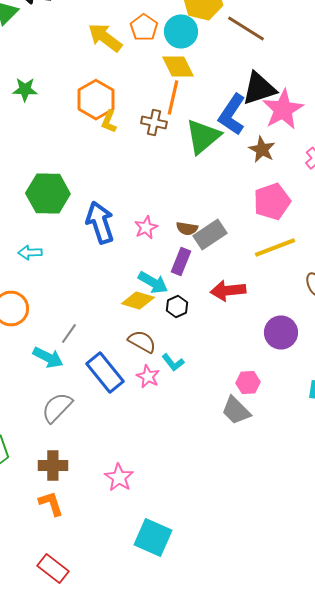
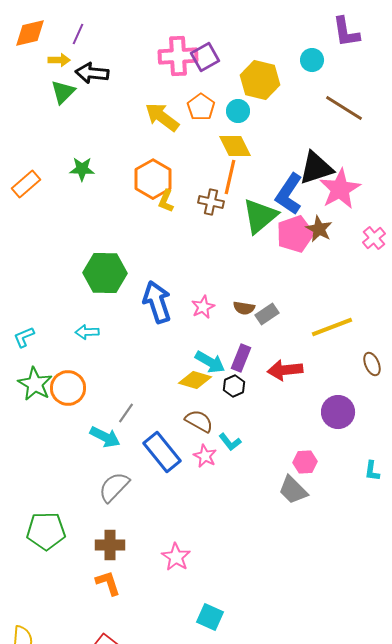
brown line: (246, 28) -> (344, 108), moved
cyan circle: (181, 32) -> (238, 111), size x0.7
pink pentagon: (272, 202) -> (295, 234), moved
gray rectangle: (210, 234) -> (267, 314), size x0.7
purple rectangle: (181, 262) -> (241, 358), moved
cyan square: (153, 538) -> (210, 617), size x0.7

